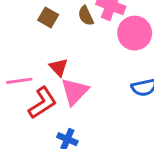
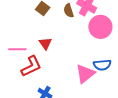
pink triangle: (75, 92) -> (85, 74), moved

